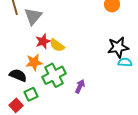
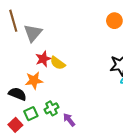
green cross: (54, 75) -> (51, 108), moved, size x0.6
purple arrow: (80, 86) -> (69, 120), moved, turned -64

